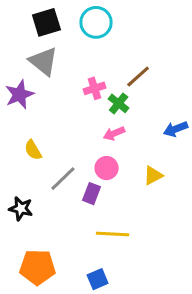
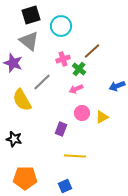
cyan circle: (96, 22) -> (61, 26), moved
purple star: (19, 94) -> (13, 63), turned -30
yellow semicircle: (33, 150) -> (22, 100), size x1.6
pink circle: (107, 168) -> (82, 113), moved
gray line: (63, 179) -> (42, 82), moved

